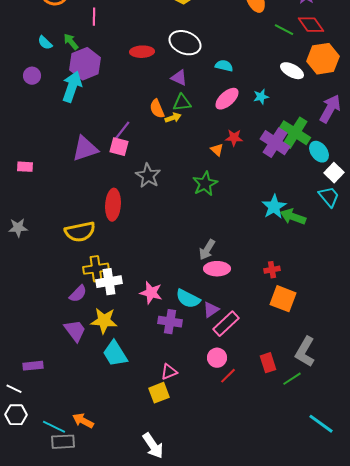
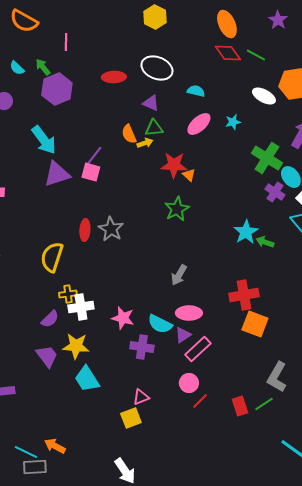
red diamond: (311, 25) -> (228, 53), moved
cyan arrow: (72, 87) -> (44, 140), moved, turned 124
red star: (234, 138) -> (174, 165), moved, size x1.5
purple cross: (275, 143) -> (275, 192), moved, size x0.7
gray star: (148, 176) -> (111, 229), moved
red ellipse: (113, 205) -> (85, 230), size x0.7
green arrow: (293, 217) -> (265, 242), size x0.7
yellow semicircle: (80, 232) -> (52, 257), turned 120
yellow cross: (96, 269) -> (68, 294), size x0.7
pink ellipse: (217, 269) -> (189, 313), moved
red cross: (272, 270) -> (244, 295), size x1.8
red rectangle: (268, 363) -> (240, 406), moved

